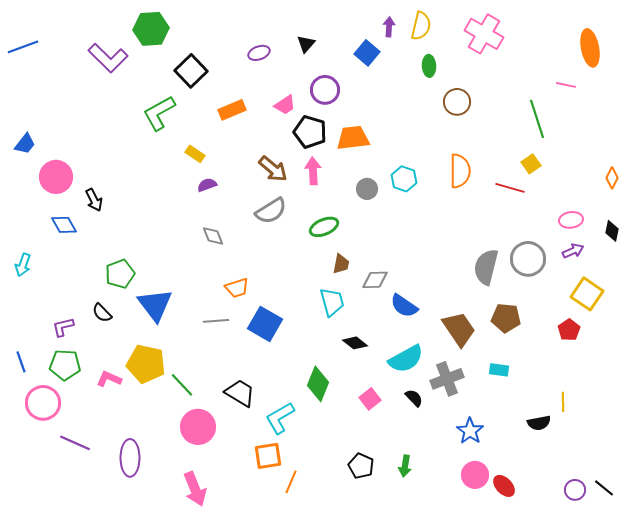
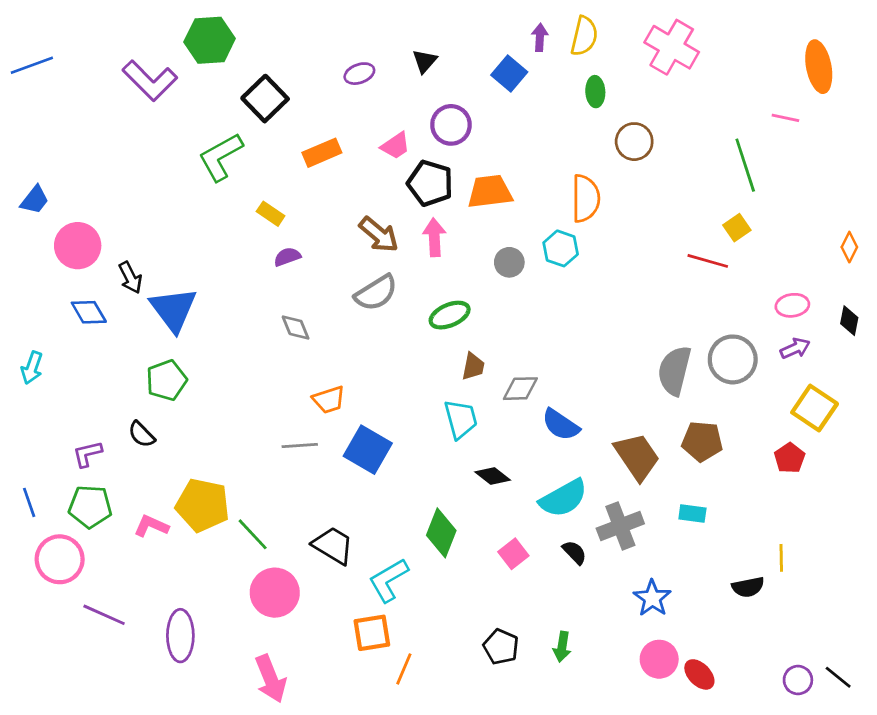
orange semicircle: (460, 171) -> (586, 198), moved
blue triangle: (155, 305) -> (173, 309), moved

